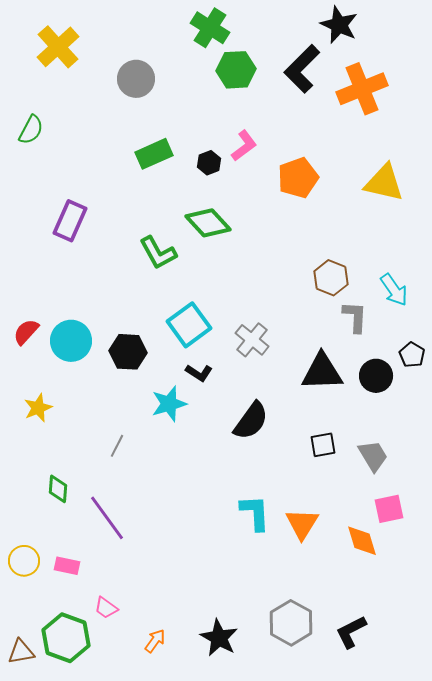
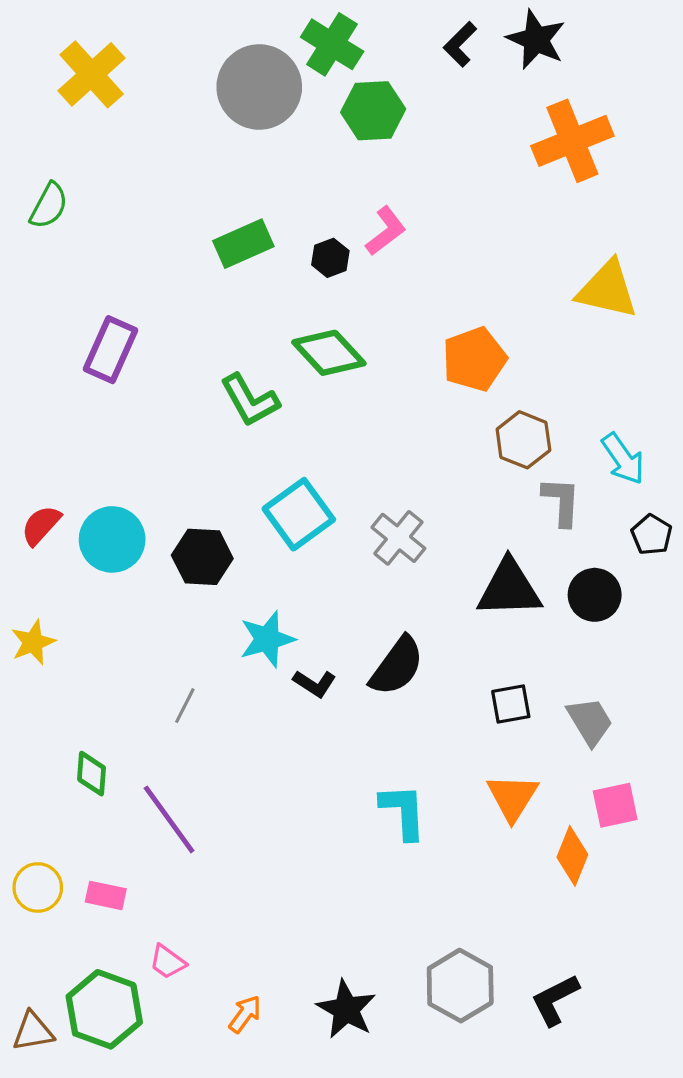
black L-shape: (302, 69) -> (460, 44), moved, size x0.6
gray circle: (136, 79) -> (259, 87), moved, size x1.4
orange pentagon: (298, 178) -> (474, 359), moved
black pentagon: (412, 355) -> (652, 535), moved
black L-shape: (199, 373) -> (315, 683), moved
yellow star: (38, 408) -> (33, 642), moved
orange triangle: (302, 524) -> (512, 797), moved
orange diamond: (362, 541) -> (572, 856), turned 39

